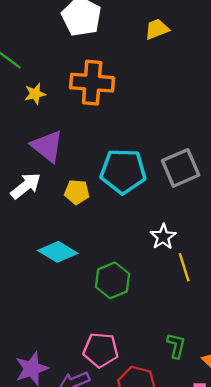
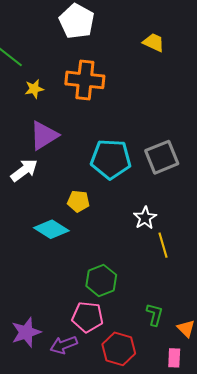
yellow trapezoid: (157, 29) -> (154, 42), moved, turned 45
purple triangle: (47, 146) -> (44, 135), turned 48
yellow pentagon: (77, 192) -> (78, 201), moved
green hexagon: (113, 280) -> (101, 280), moved

